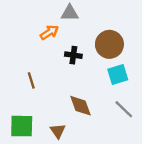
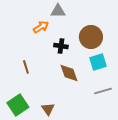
brown diamond: (81, 106) -> (69, 73), moved
gray line: (124, 109) -> (103, 91), turned -60
green square: (22, 126) -> (18, 105), turned -35

